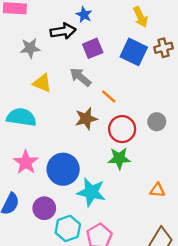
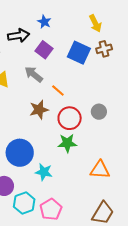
blue star: (84, 15) -> (44, 22), moved
yellow arrow: (141, 17) -> (95, 23), moved
purple square: (93, 48) -> (44, 50), turned -30
orange triangle: (157, 190) -> (100, 170), size x1.5
cyan star: (91, 192) -> (44, 172), size x0.7

